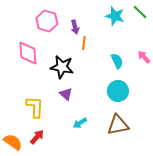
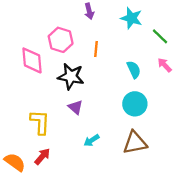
green line: (140, 12) -> (160, 36), moved
pink hexagon: (47, 21) -> (61, 40), moved
purple arrow: (75, 27) -> (89, 11), moved

